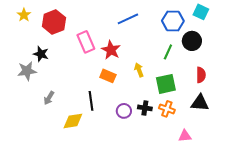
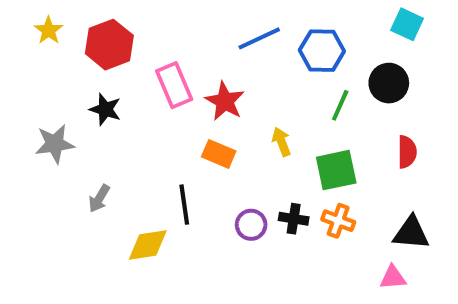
blue hexagon: (173, 21) -> (322, 51), moved
black star: (41, 54) -> (105, 109), moved
black triangle: (200, 103) -> (411, 233), moved
pink triangle: (185, 136) -> (393, 277), moved

